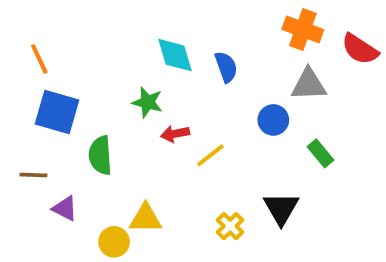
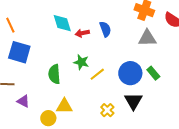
cyan diamond: (175, 55) -> (62, 23), moved
green star: (147, 102) -> (81, 62), moved
blue circle: (273, 120) -> (130, 73), moved, size x1.5
red arrow: (175, 134) -> (82, 33), moved
green semicircle: (100, 155) -> (54, 74), moved

